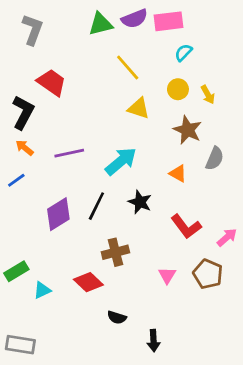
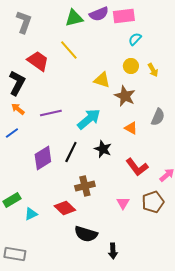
yellow line: (128, 67) -> (69, 50), moved
brown star: (187, 130) -> (125, 96), moved
brown pentagon: (208, 274) -> (153, 202), turned 30
black semicircle: (117, 317) -> (86, 234), size x1.6

